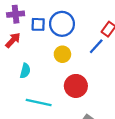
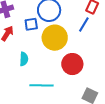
blue square: (38, 24) -> (31, 24), moved
yellow circle: (62, 54) -> (55, 38), size x1.6

